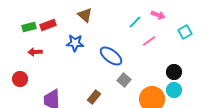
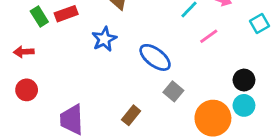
green rectangle: (29, 27) -> (39, 16), turned 72
blue star: (75, 43) -> (104, 39), turned -30
red arrow: (35, 52) -> (24, 52), moved

